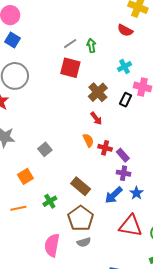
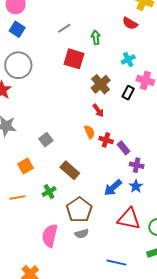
gray line: (70, 44) -> (64, 28), moved
purple cross: (124, 173) -> (137, 165), moved
brown rectangle: (81, 186) -> (70, 170), moved

